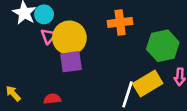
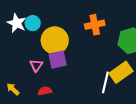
pink triangle: (48, 36) -> (36, 65), moved

